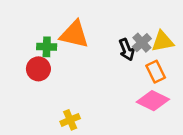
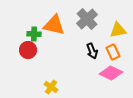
gray cross: (142, 43) -> (87, 19), moved, size x1.5
black arrow: (127, 50) -> (92, 51), moved
yellow cross: (70, 120) -> (51, 87), turned -32

